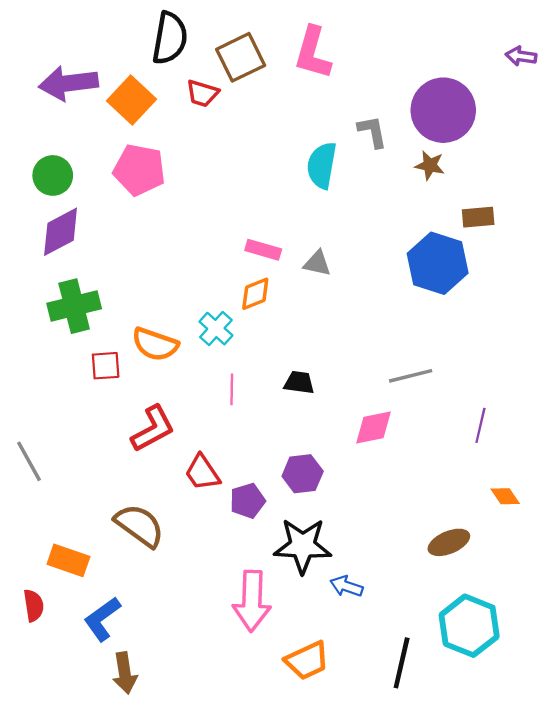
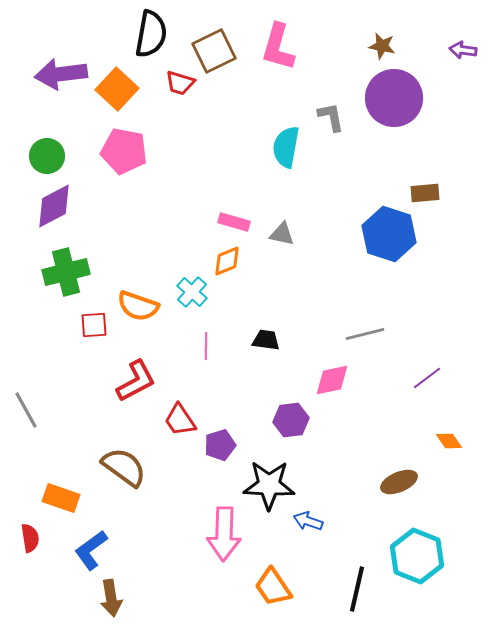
brown star: (430, 165) -> (382, 46), moved
purple line: (480, 425) -> (427, 378), turned 40
purple hexagon: (303, 474) -> (291, 420), moved
orange trapezoid: (307, 661) -> (273, 587), turned 81

